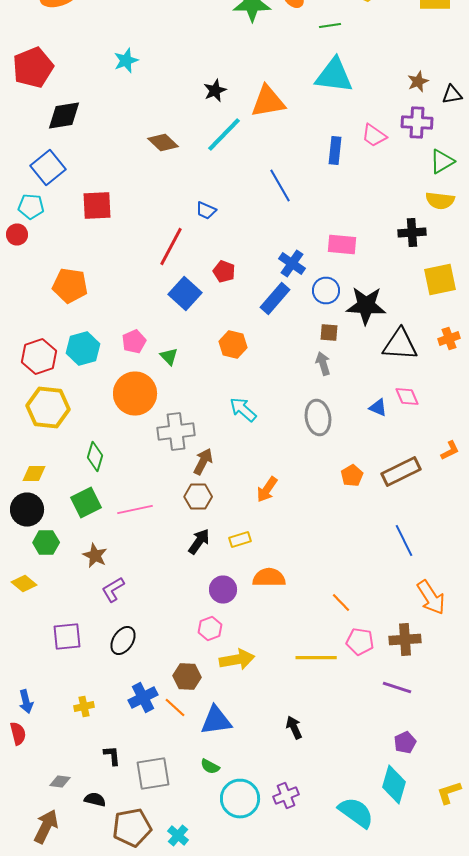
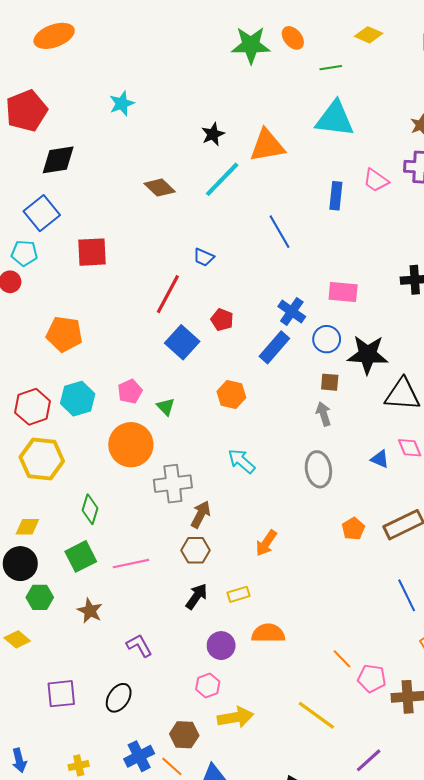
purple L-shape: (113, 590) -> (139, 646), moved, turned 92
pink pentagon: (360, 642) -> (372, 678), moved
yellow line: (316, 658) -> (316, 715), turned 36
purple line: (397, 688) -> (369, 760), moved, turned -60

